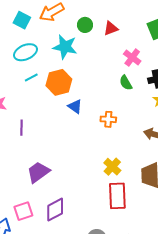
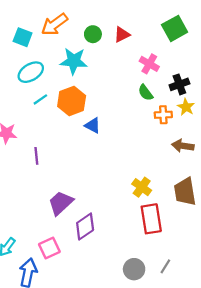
orange cross: (108, 119) -> (163, 115), moved
purple diamond: (55, 210) -> (85, 226), moved

